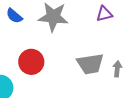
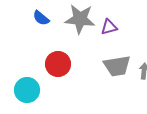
purple triangle: (104, 14) -> (109, 27), moved

